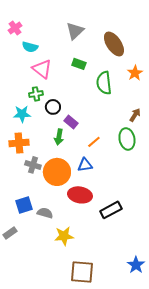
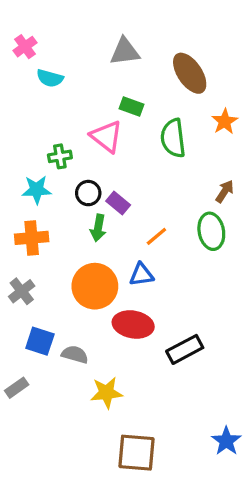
gray triangle: (75, 31) -> (125, 52), turned 36
pink triangle: (42, 69) -> (106, 136), moved
black circle: (53, 107) -> (88, 193), moved
gray cross: (33, 165) -> (22, 291), moved, turned 35
blue square: (24, 205) -> (40, 341), turned 36

